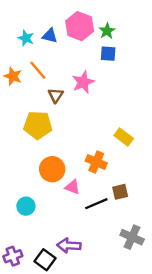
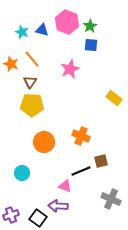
brown triangle: (56, 95) -> (30, 82), moved
yellow rectangle: (124, 137) -> (114, 98), moved
pink triangle: (72, 187) -> (65, 186), moved

